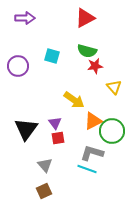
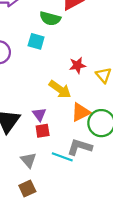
green semicircle: (87, 51) -> (50, 18), moved
red star: (95, 66) -> (77, 65), moved
cyan line: (87, 169) -> (62, 157), moved

